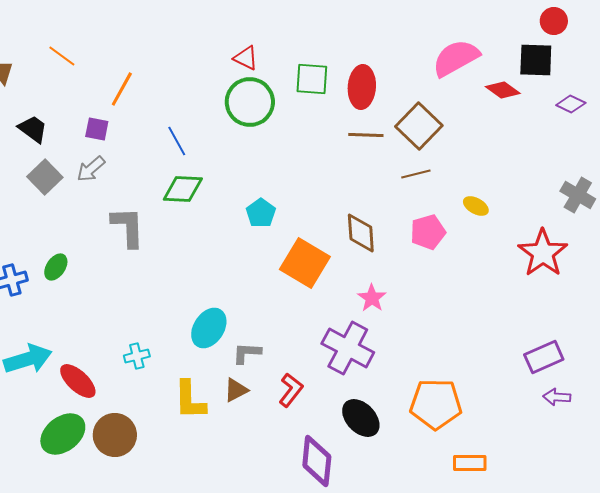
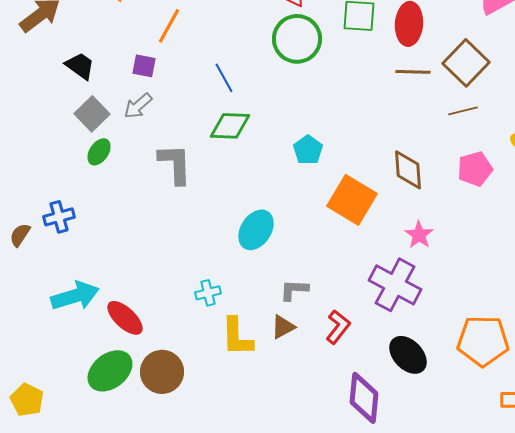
green ellipse: (56, 267) -> (99, 152), moved
cyan ellipse: (209, 328) -> (256, 230), moved
cyan cross: (137, 356) -> (208, 293), moved

